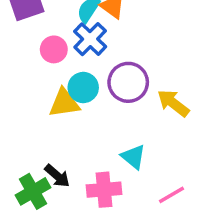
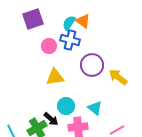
blue cross: (90, 39) -> (70, 40), turned -30
cyan circle: (83, 88) -> (66, 106), moved

